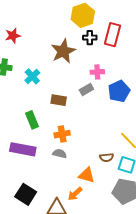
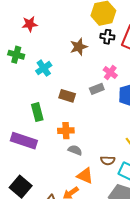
brown star: (63, 51) -> (79, 47), size x0.7
pink cross: (97, 72) -> (110, 73), turned 32
gray semicircle: (60, 154) -> (75, 150), moved

